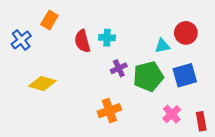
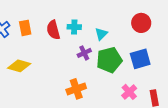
orange rectangle: (49, 20) -> (25, 28), moved, turned -42
cyan triangle: (162, 46) -> (101, 34), moved, turned -32

